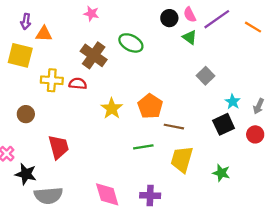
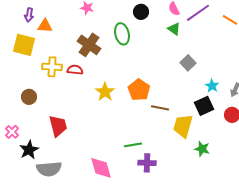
black circle: (169, 18) -> (141, 12), moved
green ellipse: (131, 43) -> (122, 34), turned 50
green line: (143, 147) -> (133, 145), moved
yellow trapezoid: (182, 159) -> (183, 126), moved
black star: (26, 174) -> (29, 150), turned 30
purple cross: (150, 195) -> (147, 163), moved

